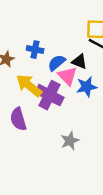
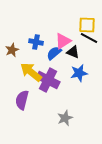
pink triangle: (67, 76) -> (63, 41), moved, turned 42
purple semicircle: (18, 119) -> (22, 100), turned 30

